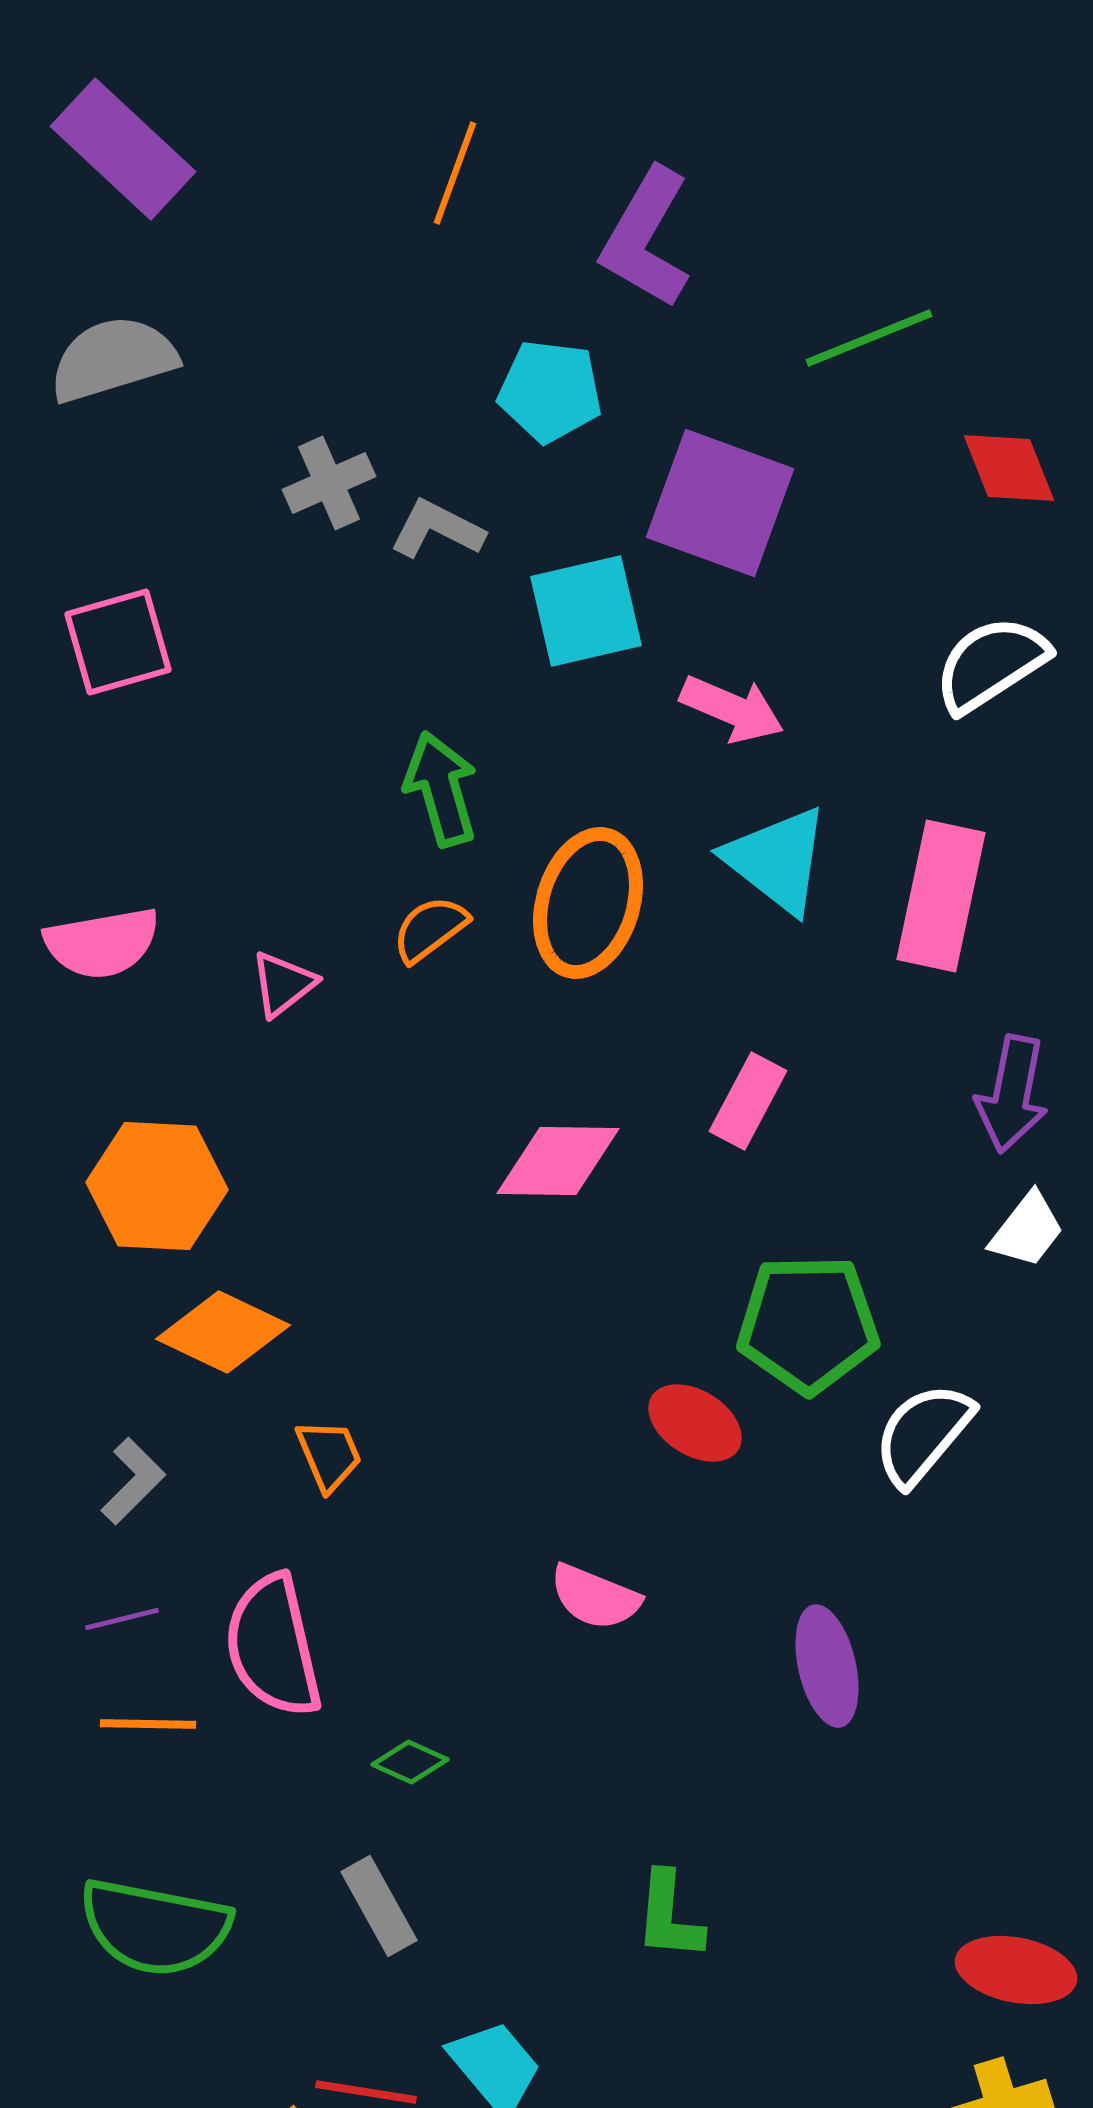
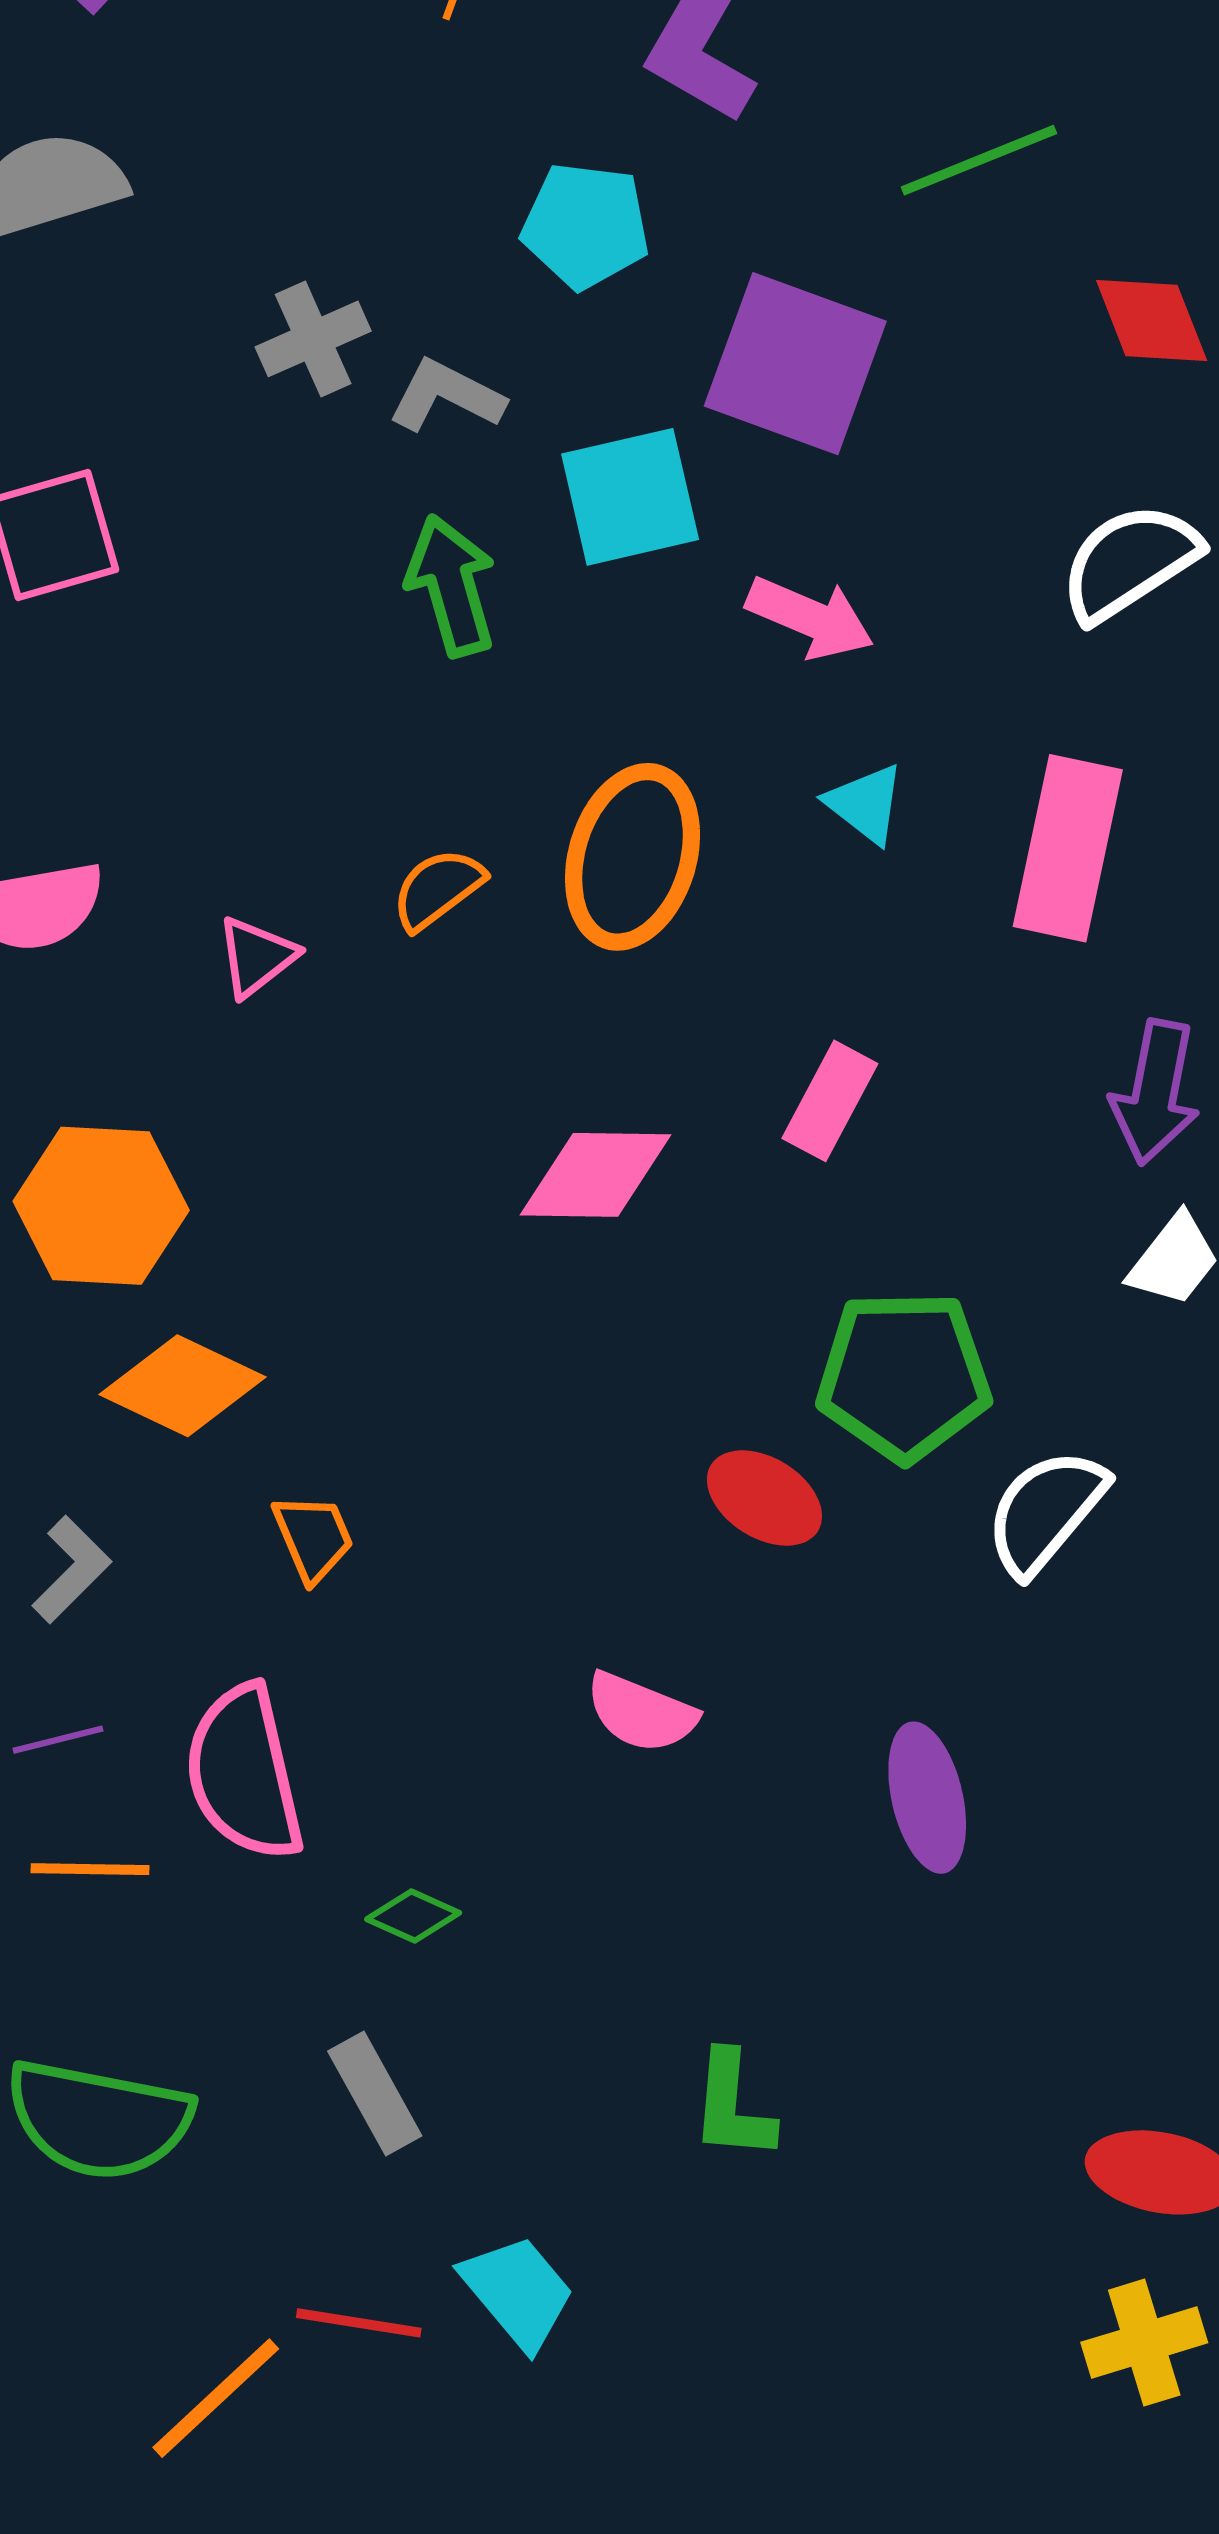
green arrow: (441, 789) -> (451, 586), moved
cyan triangle: (777, 860) -> (866, 804), size x0.6

